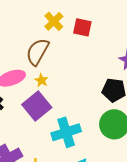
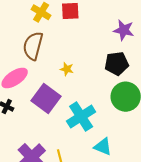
yellow star: (41, 80) -> (67, 69), moved

